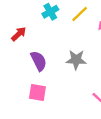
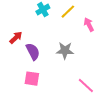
red arrow: (19, 34) -> (16, 38), moved

